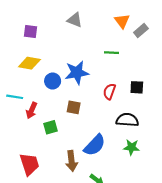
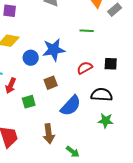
red semicircle: (109, 92) -> (85, 68), turned 42
brown square: (74, 107) -> (51, 83), turned -32
blue semicircle: (95, 145) -> (71, 106), moved

